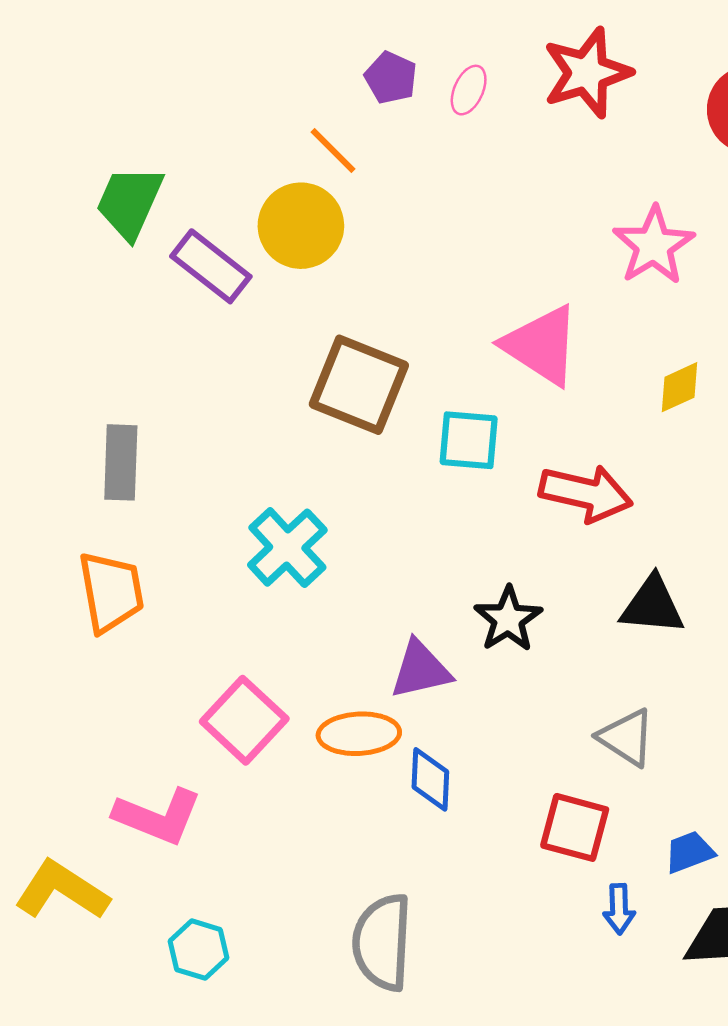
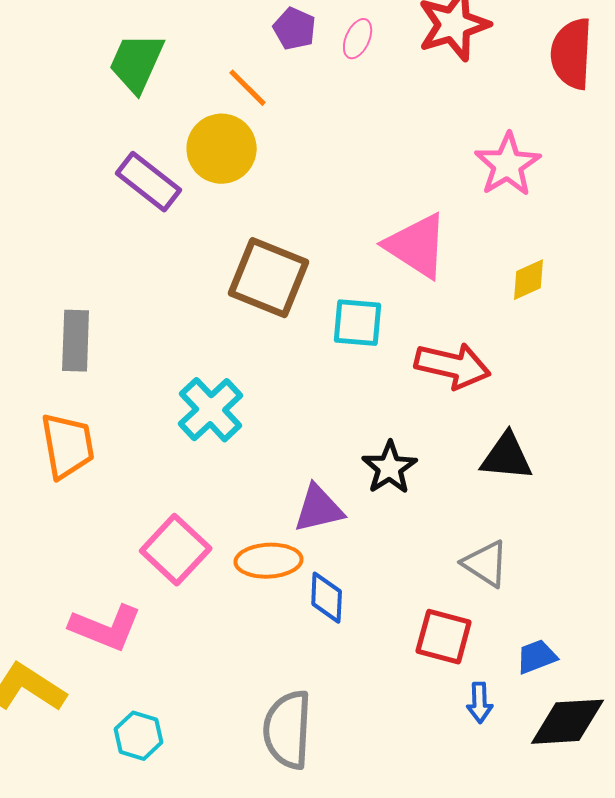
green trapezoid: (129, 202) -> (137, 63), moved

